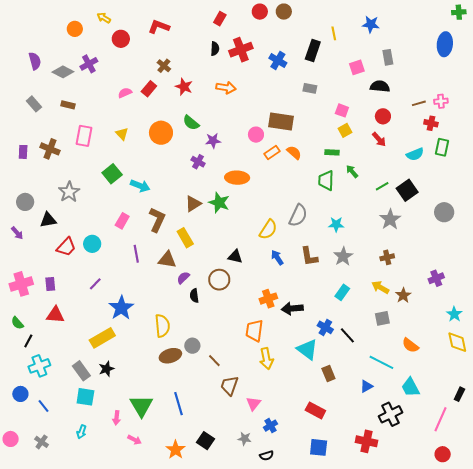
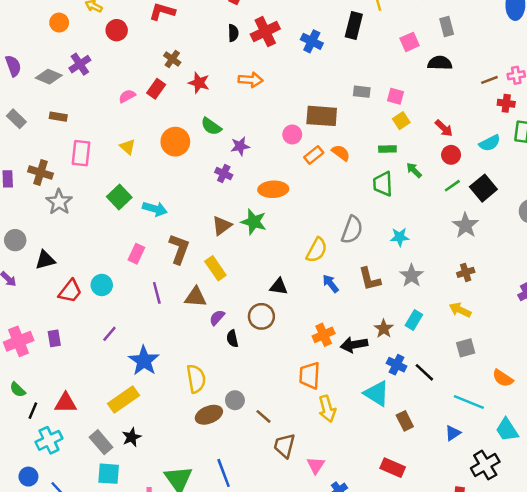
gray rectangle: (310, 88) -> (362, 92), moved
red circle: (383, 116) -> (451, 155), moved
gray star: (69, 192) -> (59, 202), moved
brown star: (403, 295) -> (384, 329), moved
red triangle: (55, 315) -> (66, 403), moved

